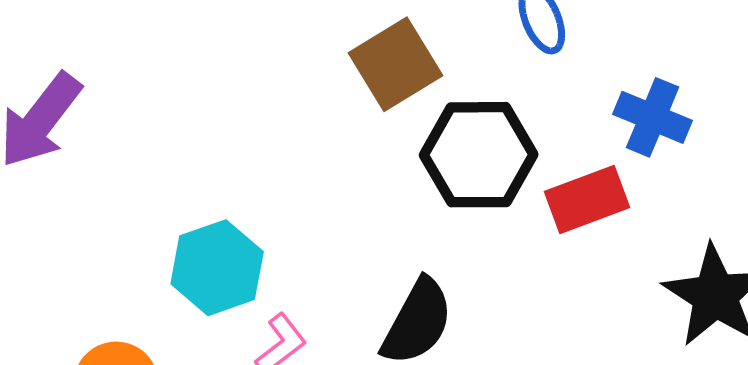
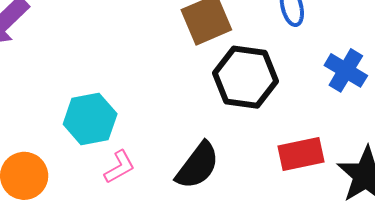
red rectangle: (587, 200) -> (301, 154), moved

